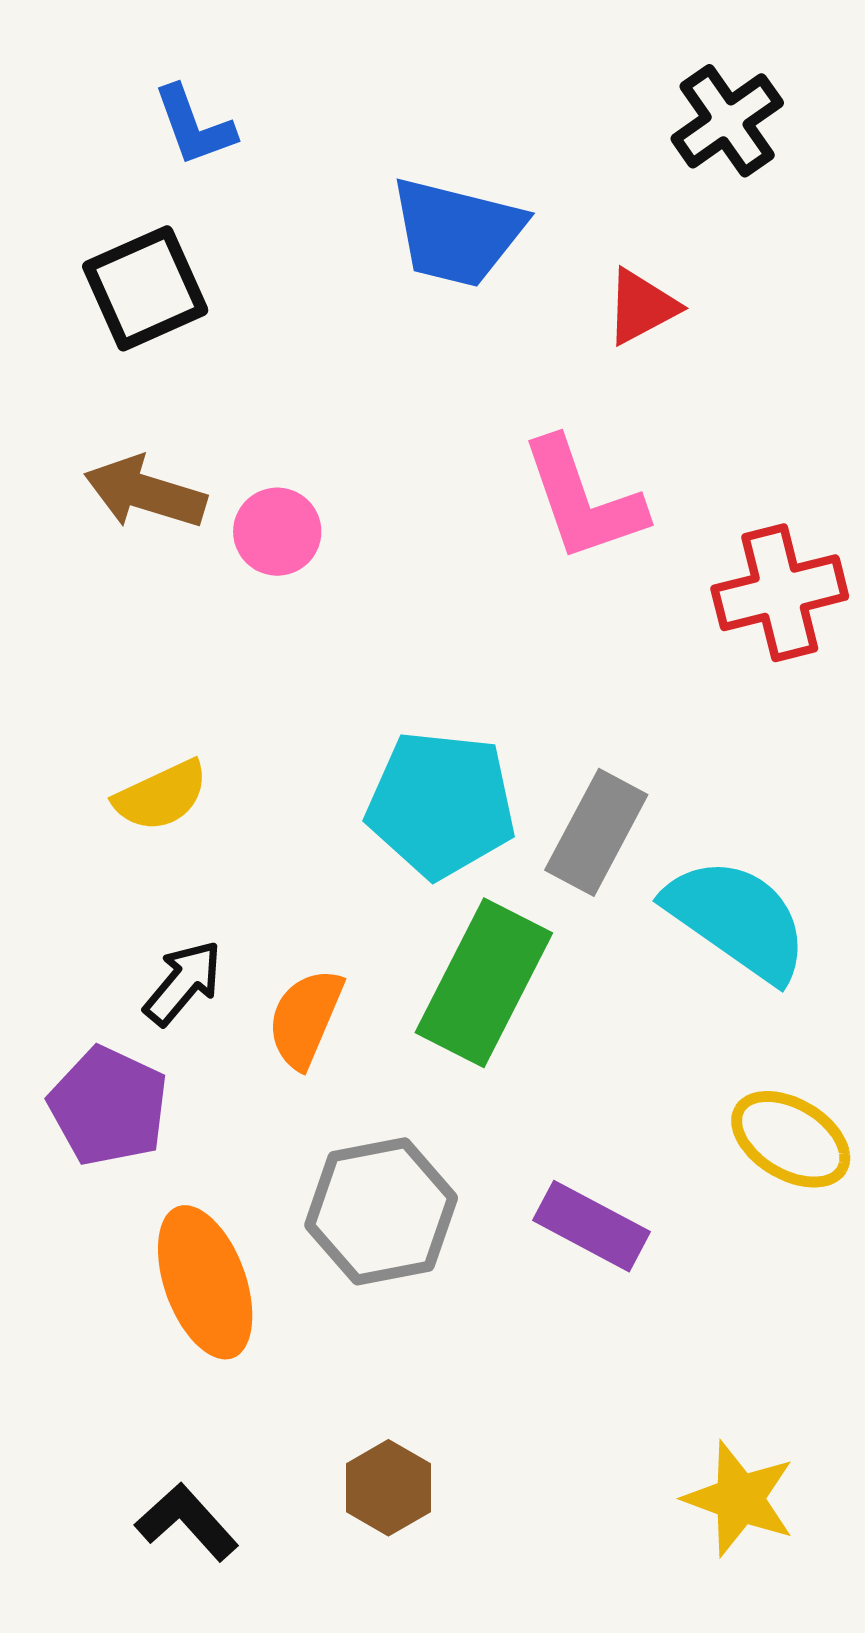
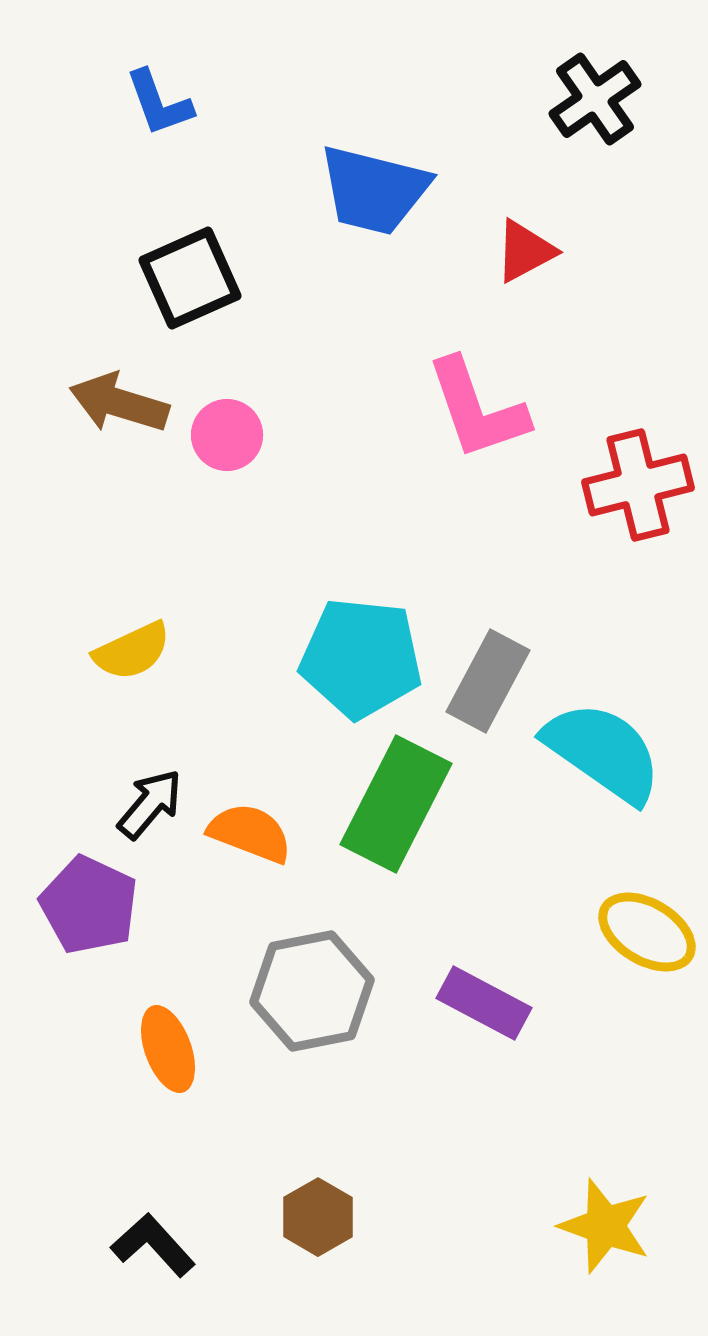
black square: (145, 288) -> (190, 278), moved
orange semicircle: (305, 1018) -> (250, 833), turned 88
orange ellipse: (205, 1282) -> (168, 1049), size x0.7

